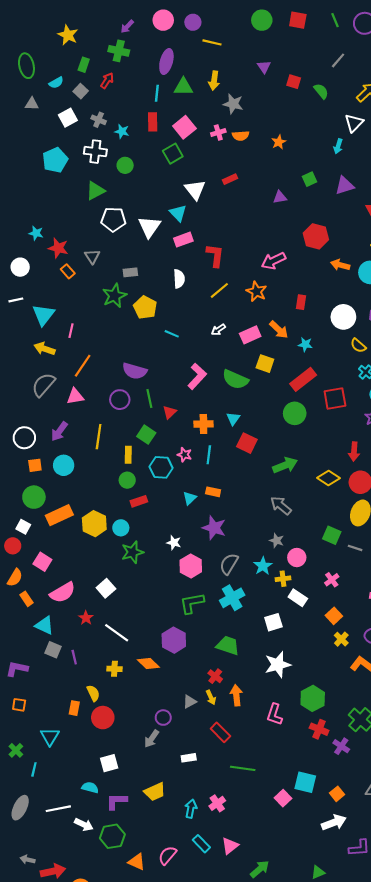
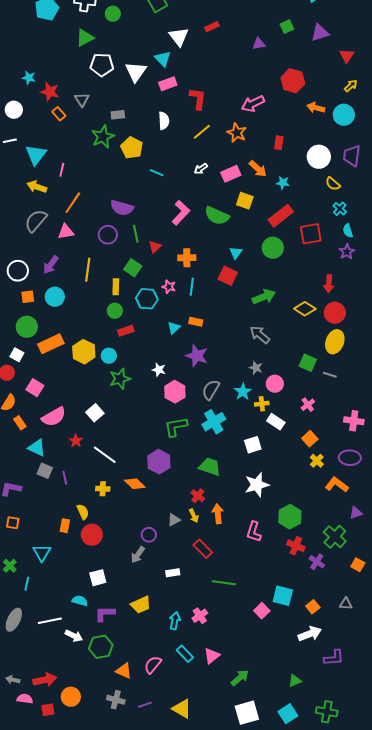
cyan triangle: (233, 419) -> (236, 253), moved
gray arrow: (28, 860) -> (13, 680), moved

